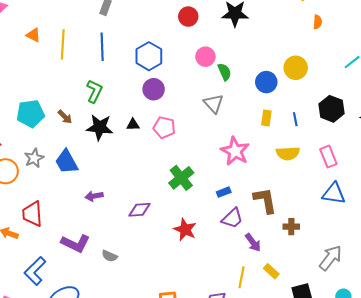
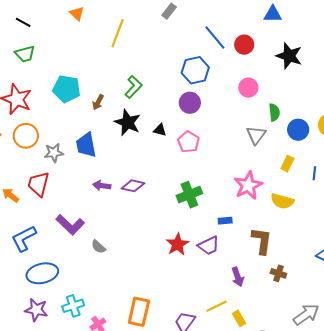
orange triangle: (33, 35) -> (77, 14), moved
blue line: (102, 47) -> (215, 38), moved, turned -56
green semicircle: (224, 72) -> (274, 112), moved
gray triangle: (214, 104) -> (256, 135), moved
brown arrow: (65, 117) -> (98, 102), turned 56
yellow semicircle: (288, 153) -> (282, 201), moved
gray star: (34, 158) -> (54, 153), moved
purple diamond: (139, 210) -> (133, 186), moved
purple trapezoid: (232, 218) -> (209, 246), moved
yellow rectangle: (271, 271) -> (239, 318), moved
yellow line: (242, 277) -> (216, 306), turned 35

